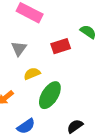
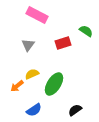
yellow semicircle: (32, 74) -> (32, 74), moved

